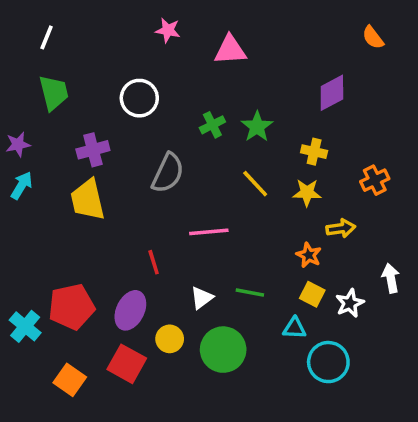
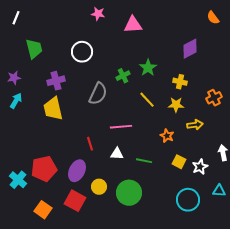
white line: (47, 37) -> (16, 18), moved
green cross: (212, 125) -> (123, 76), moved
orange star: (309, 255) -> (167, 136), moved
white triangle: (202, 298) -> (117, 154), moved, turned 40
cyan triangle: (294, 328) -> (219, 191), moved

